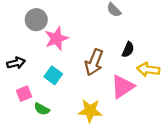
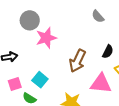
cyan square: (53, 75) -> (40, 80), moved
pink triangle: (123, 87) -> (101, 84), turned 35

